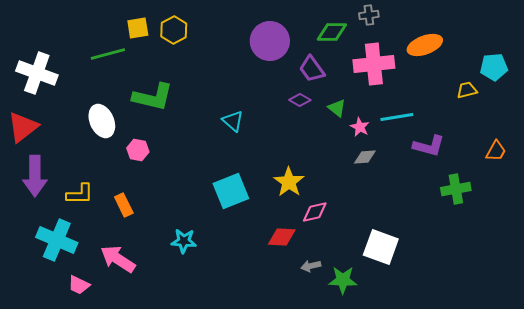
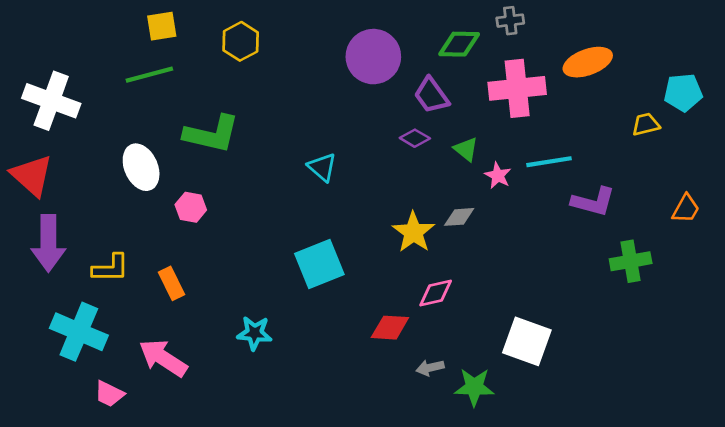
yellow square: (138, 28) -> (162, 26), moved
red triangle: (23, 127) -> (32, 175), turned -40
gray diamond: (365, 157) -> (459, 217), moved
yellow star: (289, 182) -> (413, 232), moved

